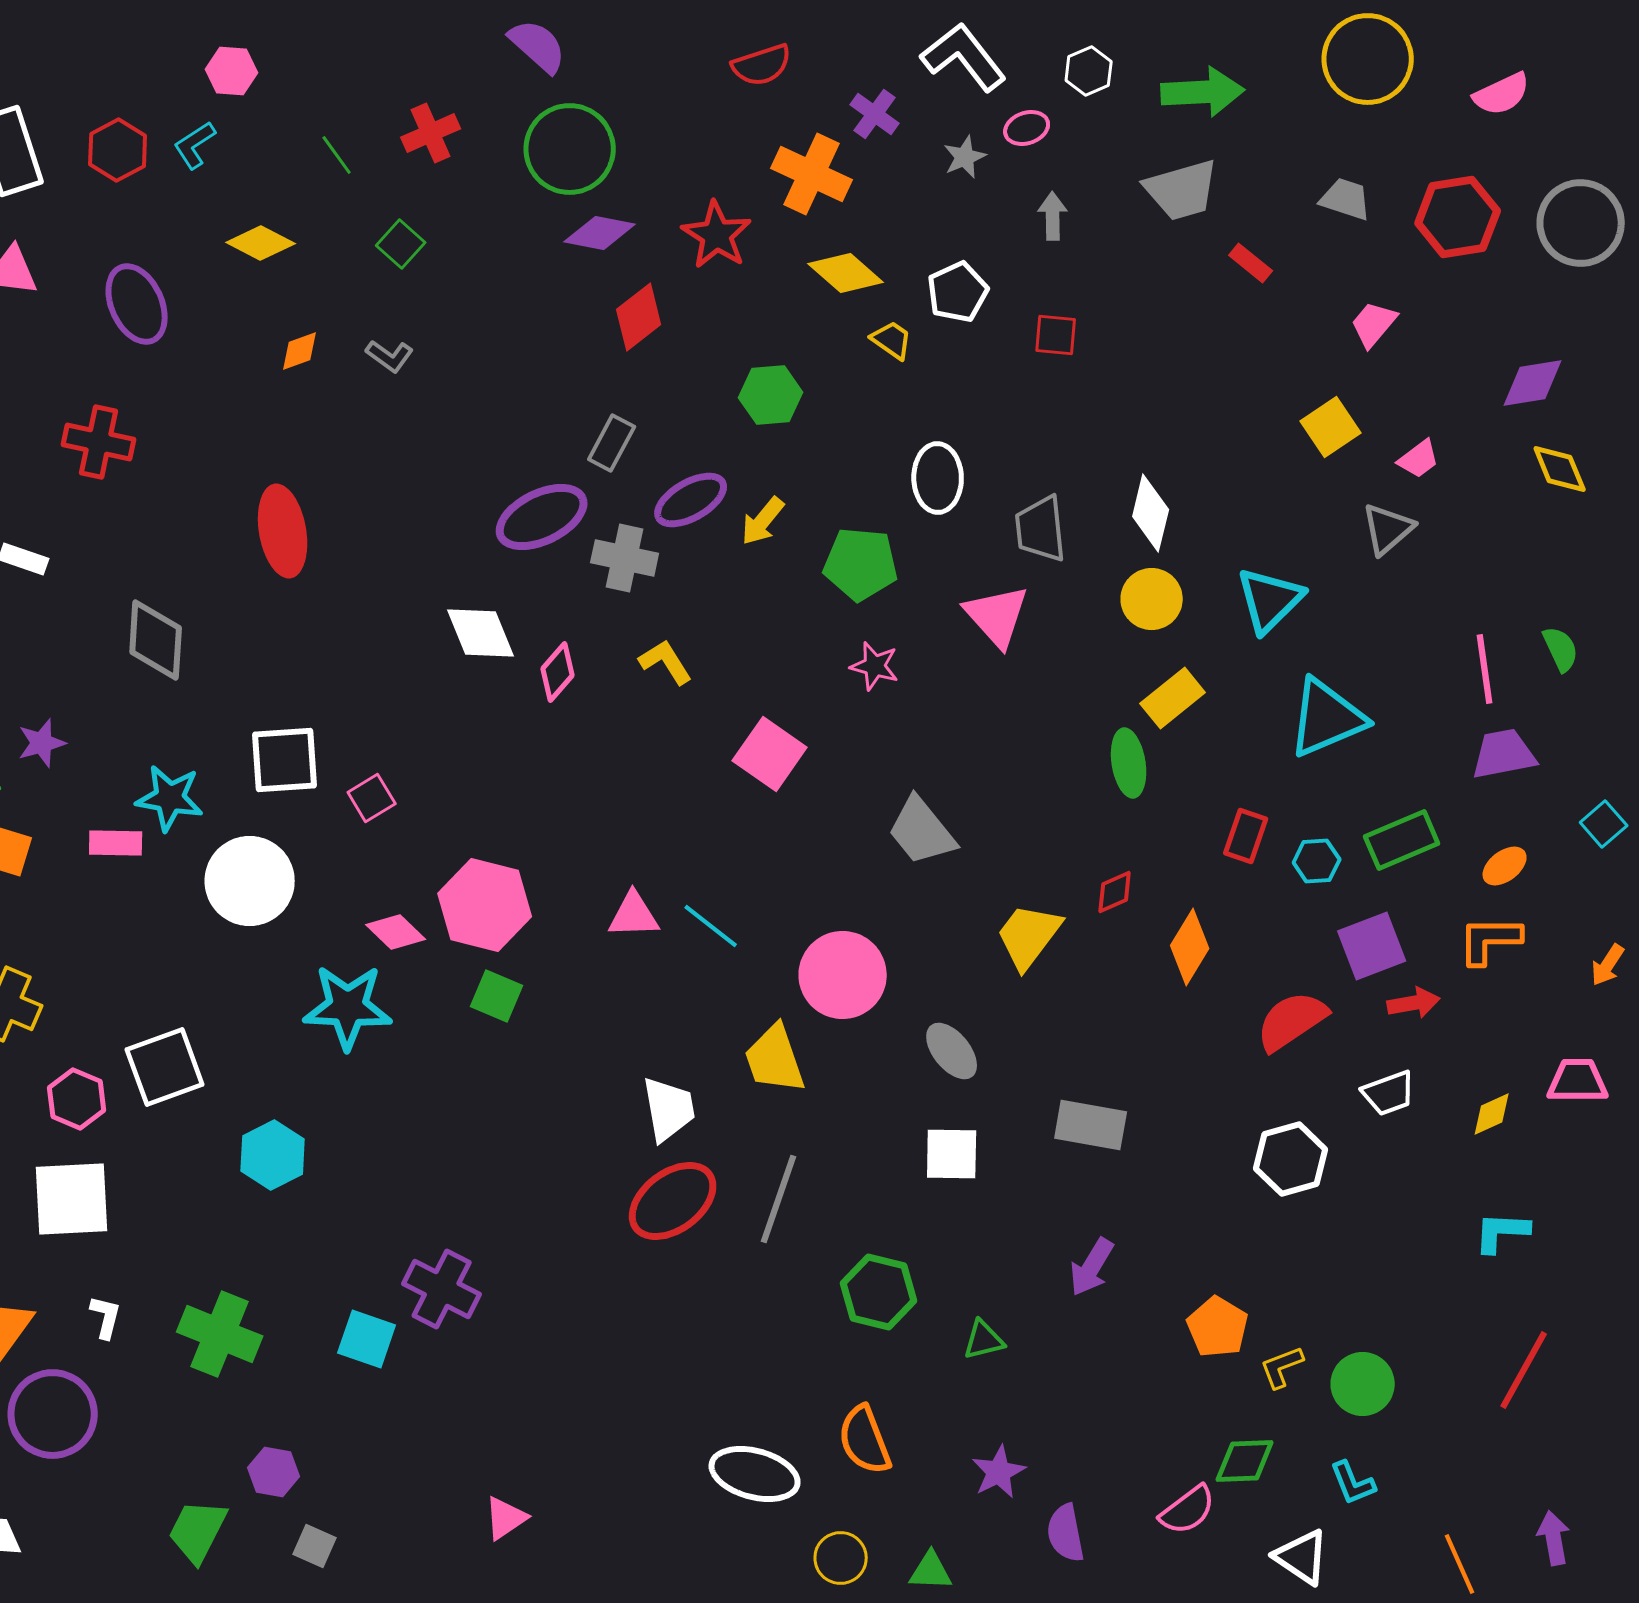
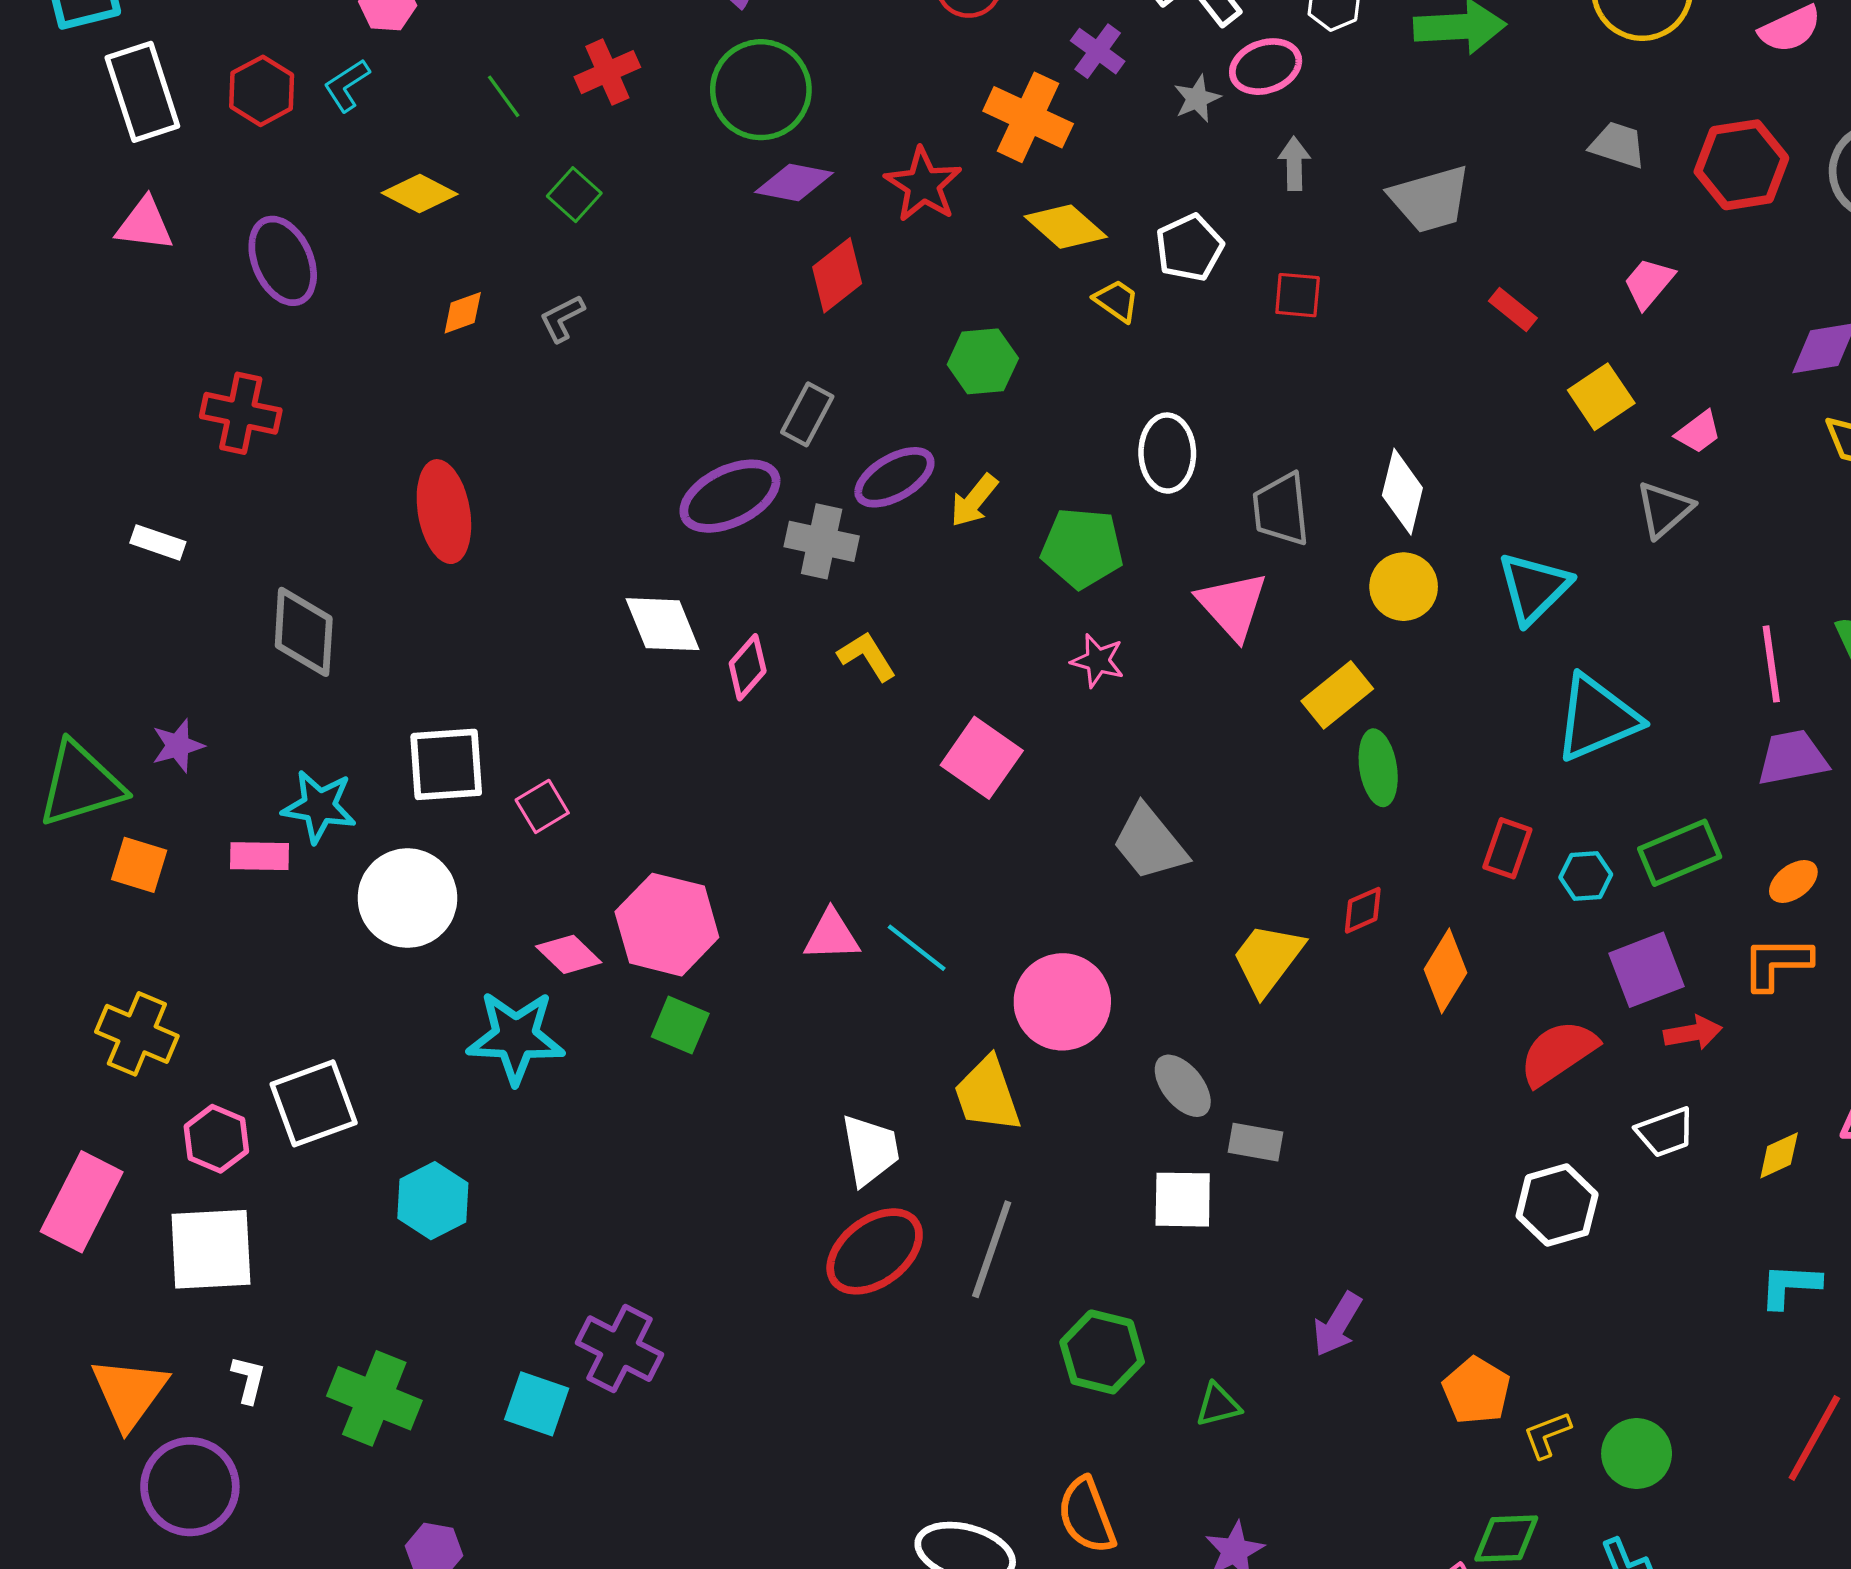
pink ellipse: (1027, 128) -> (1266, 67), size x1.4
gray trapezoid: (1182, 190) -> (1430, 199), moved
red rectangle: (1251, 263) -> (1513, 309), moved
gray L-shape: (390, 356) -> (562, 318), turned 117
yellow rectangle: (1173, 698) -> (1337, 695), moved
gray rectangle: (1091, 1125) -> (1256, 1142), moved, size x0.7

